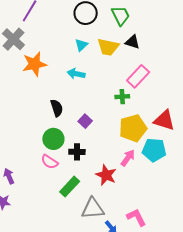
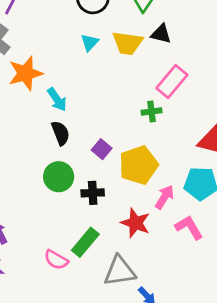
cyan arrow: (76, 74) -> (57, 99), moved, turned -132
yellow pentagon: (133, 128) -> (139, 165), moved
pink semicircle: (50, 162) -> (56, 260), moved
pink L-shape: (136, 217) -> (189, 227), moved

